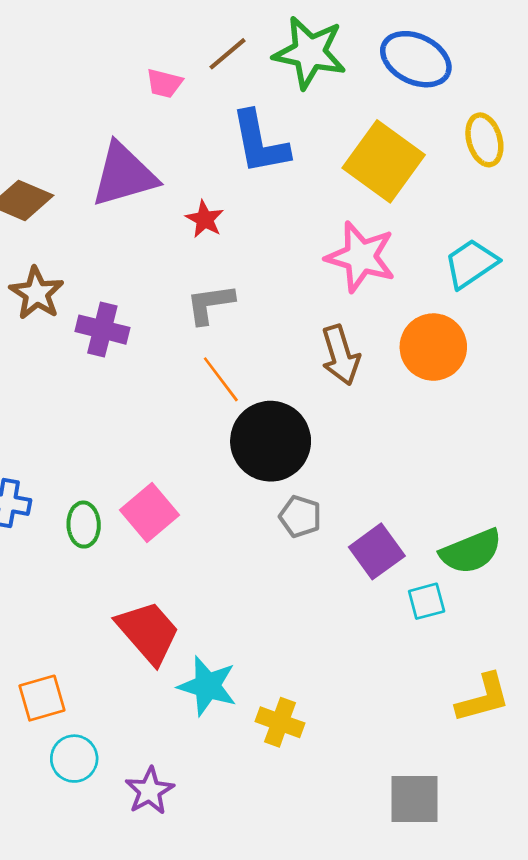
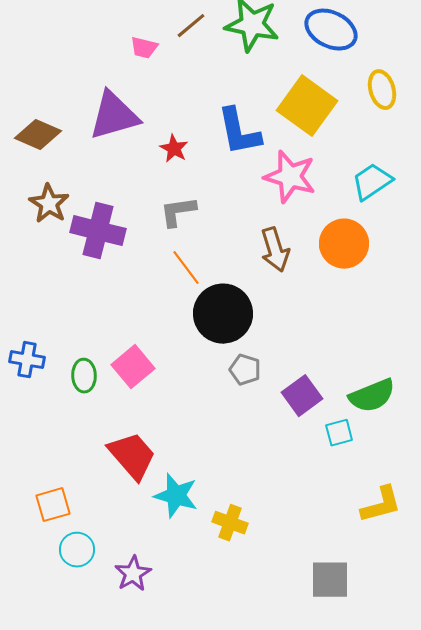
blue L-shape: (260, 143) -> (239, 132), moved
purple cross: (102, 330) -> (98, 231), size x1.4

